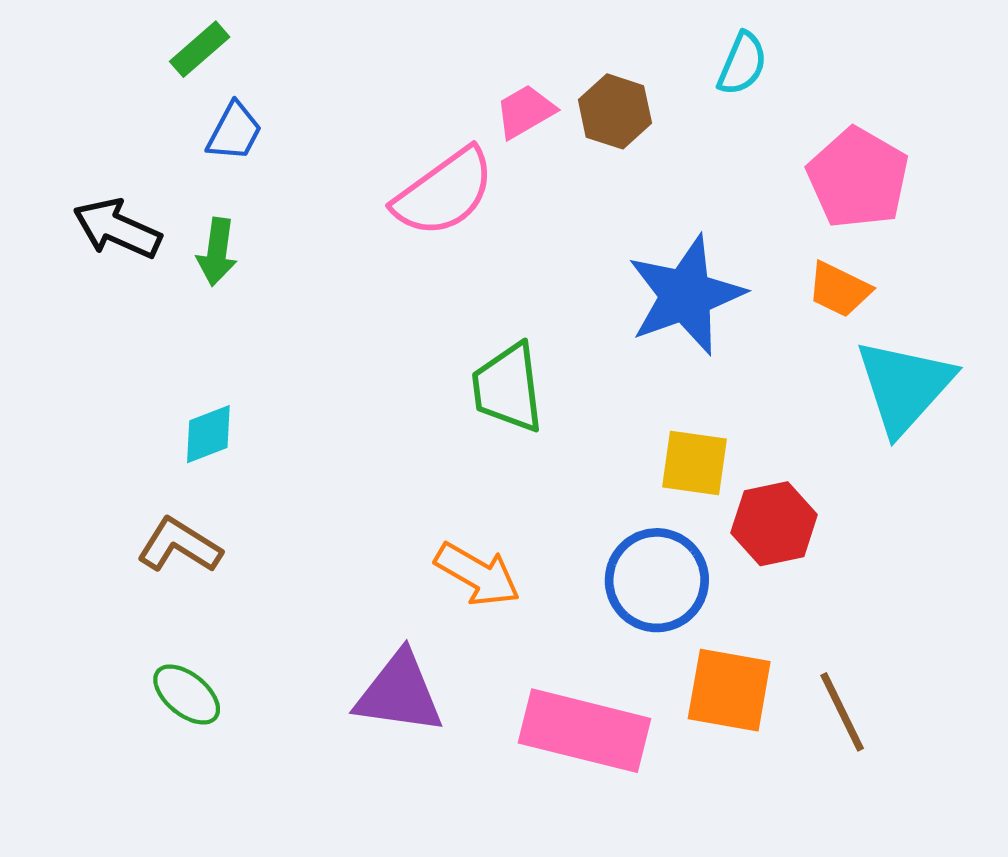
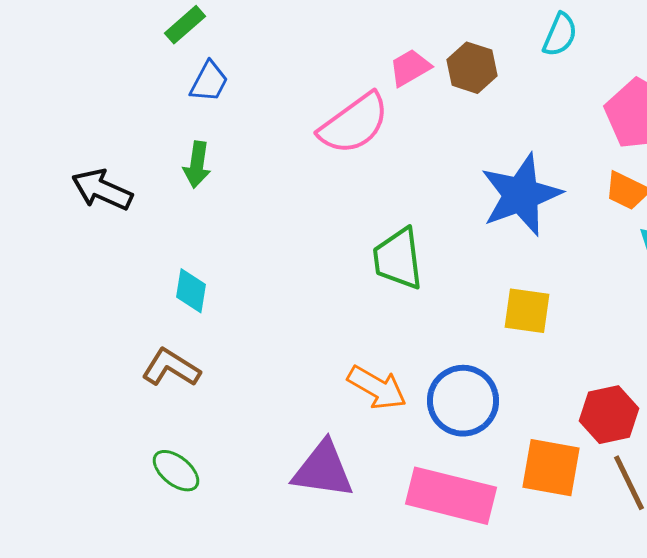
black arrow: (117, 229) -> (102, 190), moved
cyan diamond: (208, 434) -> (191, 291), turned -60
red hexagon: (774, 524) -> (609, 415), moved
blue circle: (657, 580) -> (463, 401), moved

